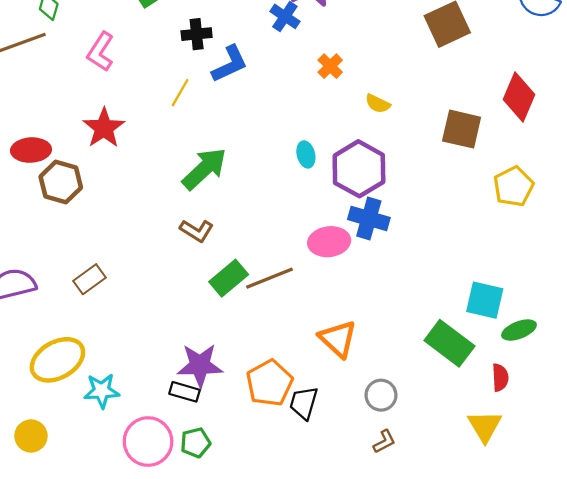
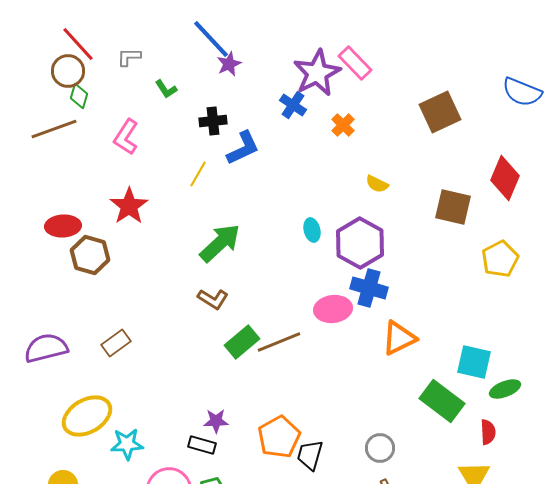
orange cross: (330, 66) -> (343, 125), moved
orange triangle: (338, 339) -> (399, 338), moved, turned 51
purple star: (200, 365) -> (216, 421), size x0.6

